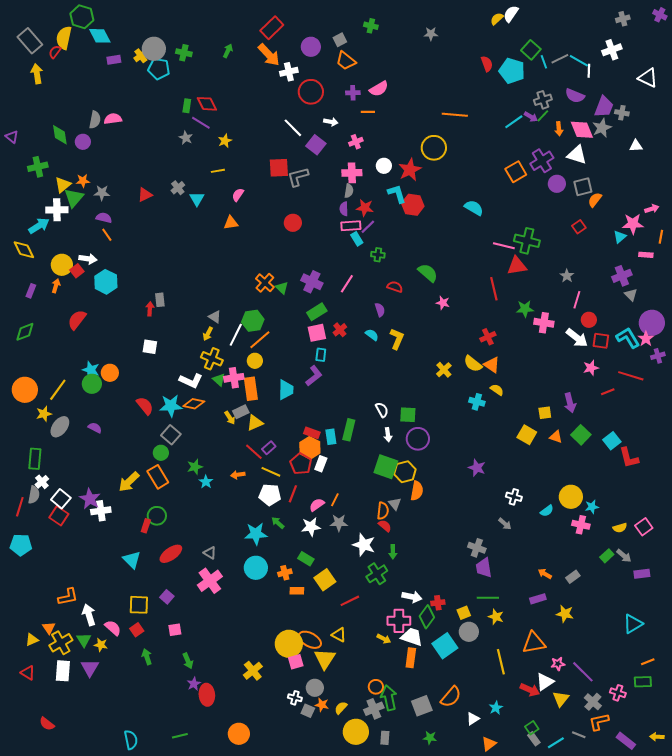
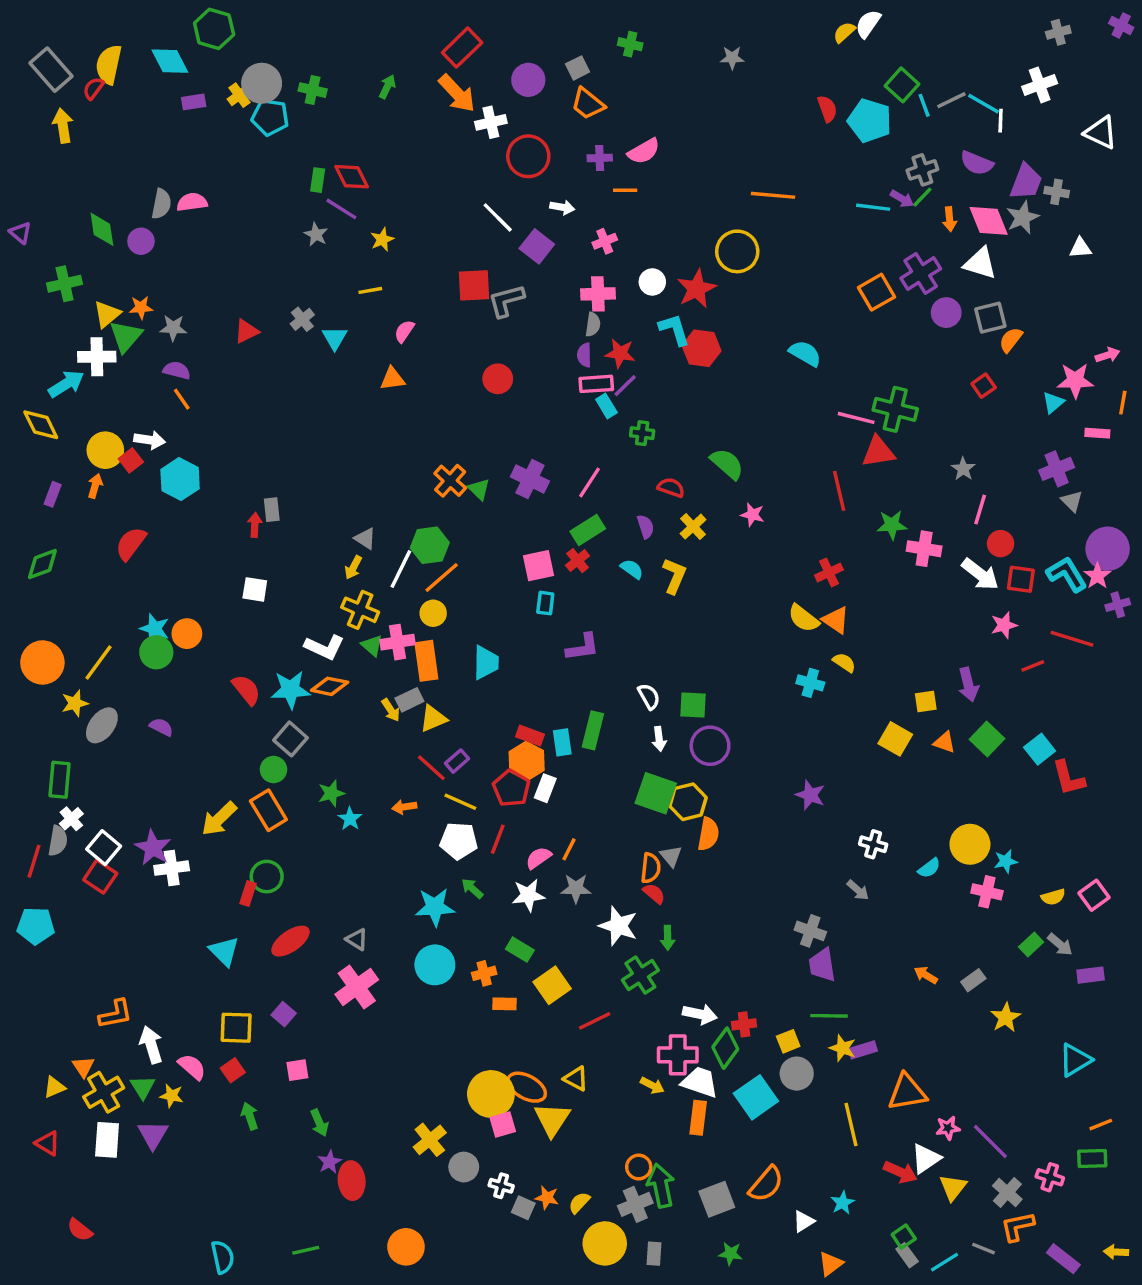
green hexagon: (82, 17) -> (214, 29), moved
cyan line: (514, 122) -> (873, 207), turned 42
green rectangle: (317, 312) -> (588, 530), moved
yellow cross: (444, 370) -> (693, 527), moved
purple L-shape: (314, 376) -> (583, 647), moved, turned 30
purple rectangle: (538, 599) -> (863, 1050), moved
yellow star: (565, 614) -> (1006, 1018), moved, turned 30
gray circle: (315, 688) -> (464, 1167), moved

